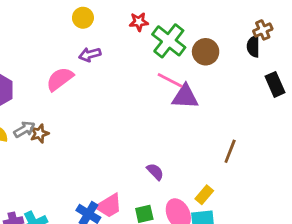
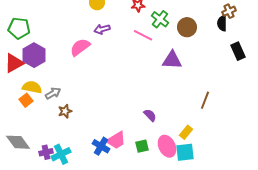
green cross: (169, 41) -> (160, 19), size x0.7
pink line: (170, 80) -> (143, 35), moved
gray arrow: (24, 129) -> (53, 93), moved
brown star: (39, 134) -> (65, 111), moved

